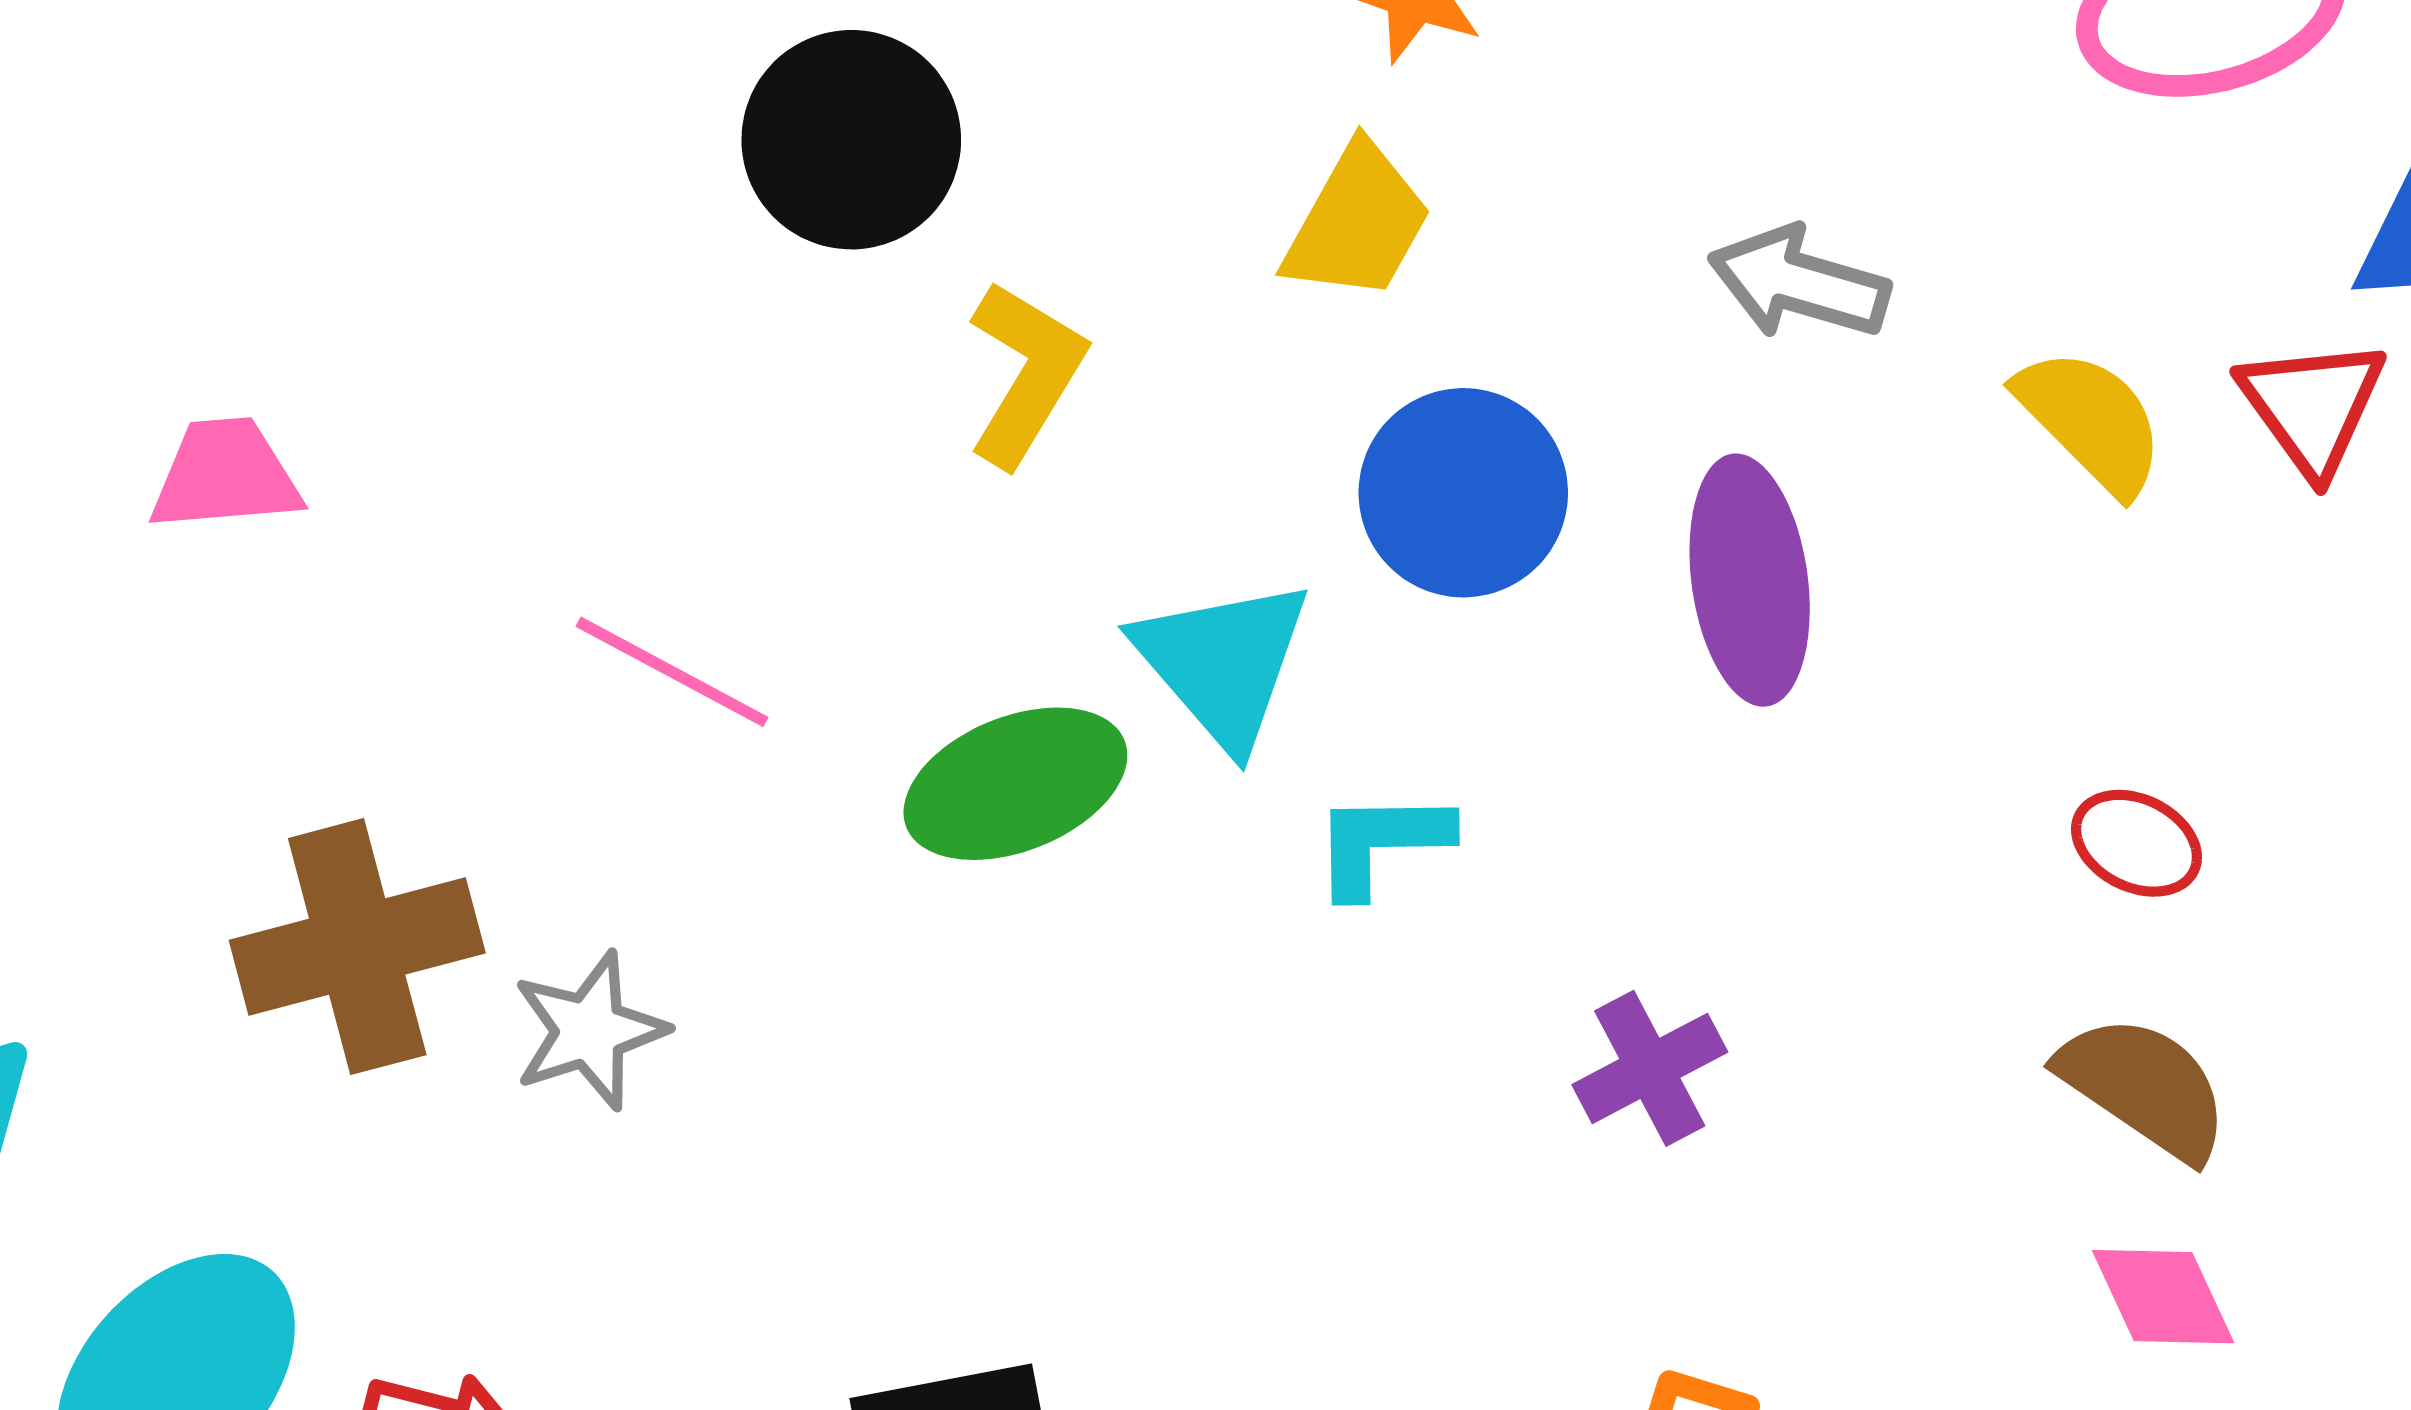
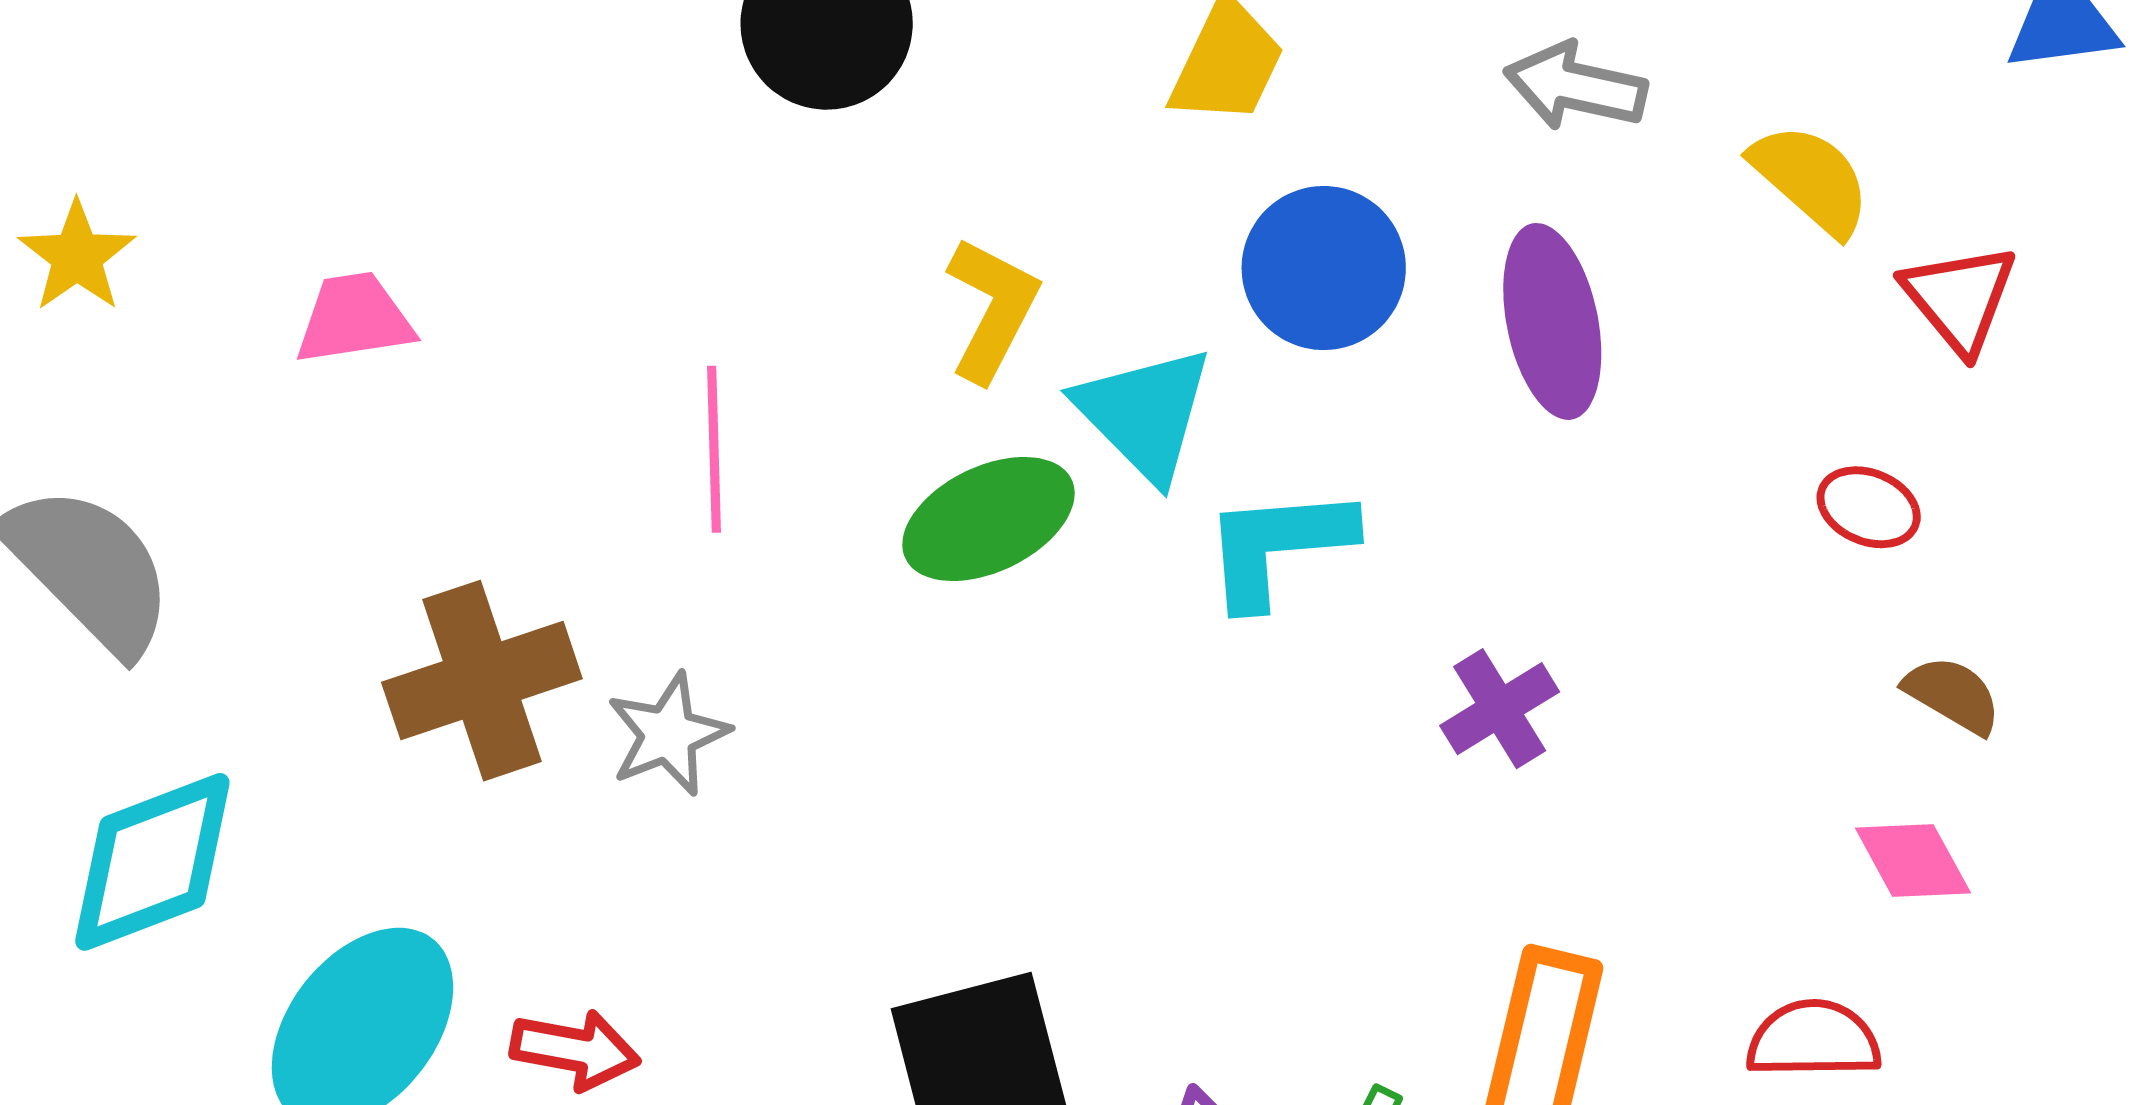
yellow L-shape: (1026, 373) -> (992, 309), moved
red triangle: (2312, 406) -> (1959, 298), moved
pink line: (672, 672) -> (714, 449), turned 64
cyan L-shape: (1381, 843) -> (1278, 546), size x1.4
brown semicircle: (2144, 1087) -> (1953, 695), moved, size x0.7

